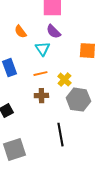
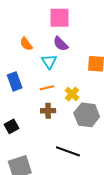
black line: (60, 135) -> (68, 151), turned -60

